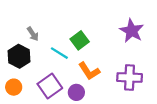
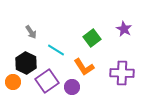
purple star: (132, 31) -> (124, 29), size x0.7
green square: (80, 40) -> (92, 38), moved
black hexagon: (19, 56) -> (26, 63), moved

